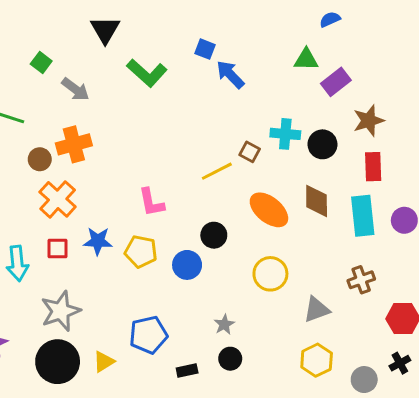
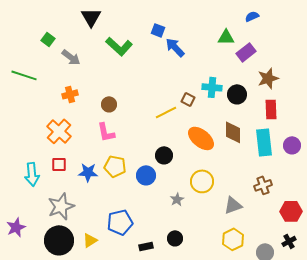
blue semicircle: (330, 19) -> (252, 16), moved
orange cross: (74, 144) -> (70, 94), size x0.7
brown circle: (40, 159) -> (109, 104), moved
pink L-shape: (151, 202) -> (106, 132), moved
blue star: (98, 241) -> (88, 172), moved
gray star: (224, 324) -> (177, 199), moved

